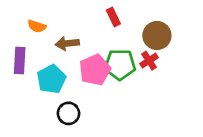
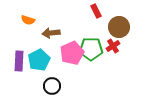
red rectangle: (113, 17) -> (96, 11), moved
purple rectangle: (20, 61) -> (19, 61), moved

